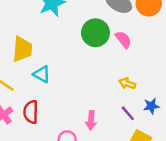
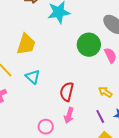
cyan triangle: (42, 74) -> (33, 77), moved
red semicircle: (31, 112) -> (67, 92), moved

